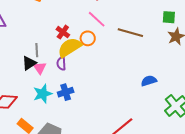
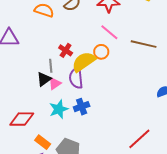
red cross: (63, 32) -> (66, 50), moved
purple semicircle: (61, 63) -> (76, 78), size x1.5
pink triangle: (40, 68) -> (55, 83), turned 32

